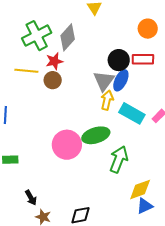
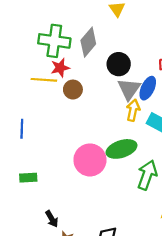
green cross: (37, 36) -> (54, 41), turned 36
black circle: (119, 60) -> (119, 64), moved
red star: (54, 61) -> (60, 68), moved

